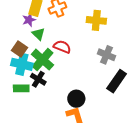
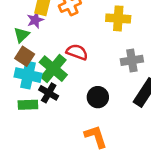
green triangle: (38, 34) -> (22, 35), moved, turned 32
gray cross: (106, 55) -> (132, 60), turned -30
black circle: (76, 99) -> (98, 97), moved

